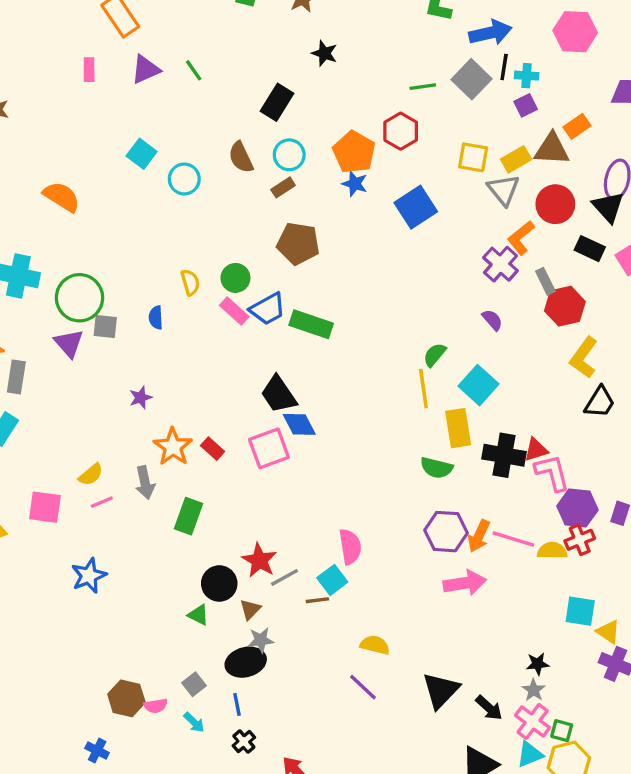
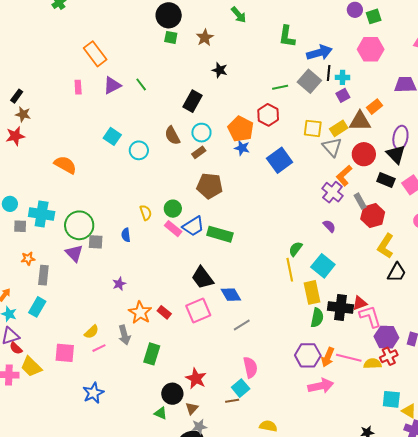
blue diamond: (299, 424) -> (231, 295), moved
green semicircle: (437, 468) -> (317, 318), moved, turned -90
gray line: (284, 577) -> (242, 325), moved

